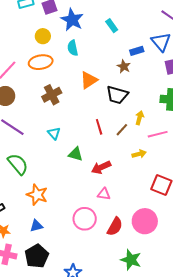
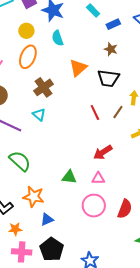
blue rectangle: (137, 51) -> (113, 24), moved
orange ellipse: (41, 62) -> (28, 57), turned -50
cyan triangle: (54, 133) -> (39, 115), moved
green triangle: (76, 154) -> (69, 177), moved
pink triangle: (104, 194) -> (98, 178), moved
orange star: (37, 195) -> (34, 197), moved

